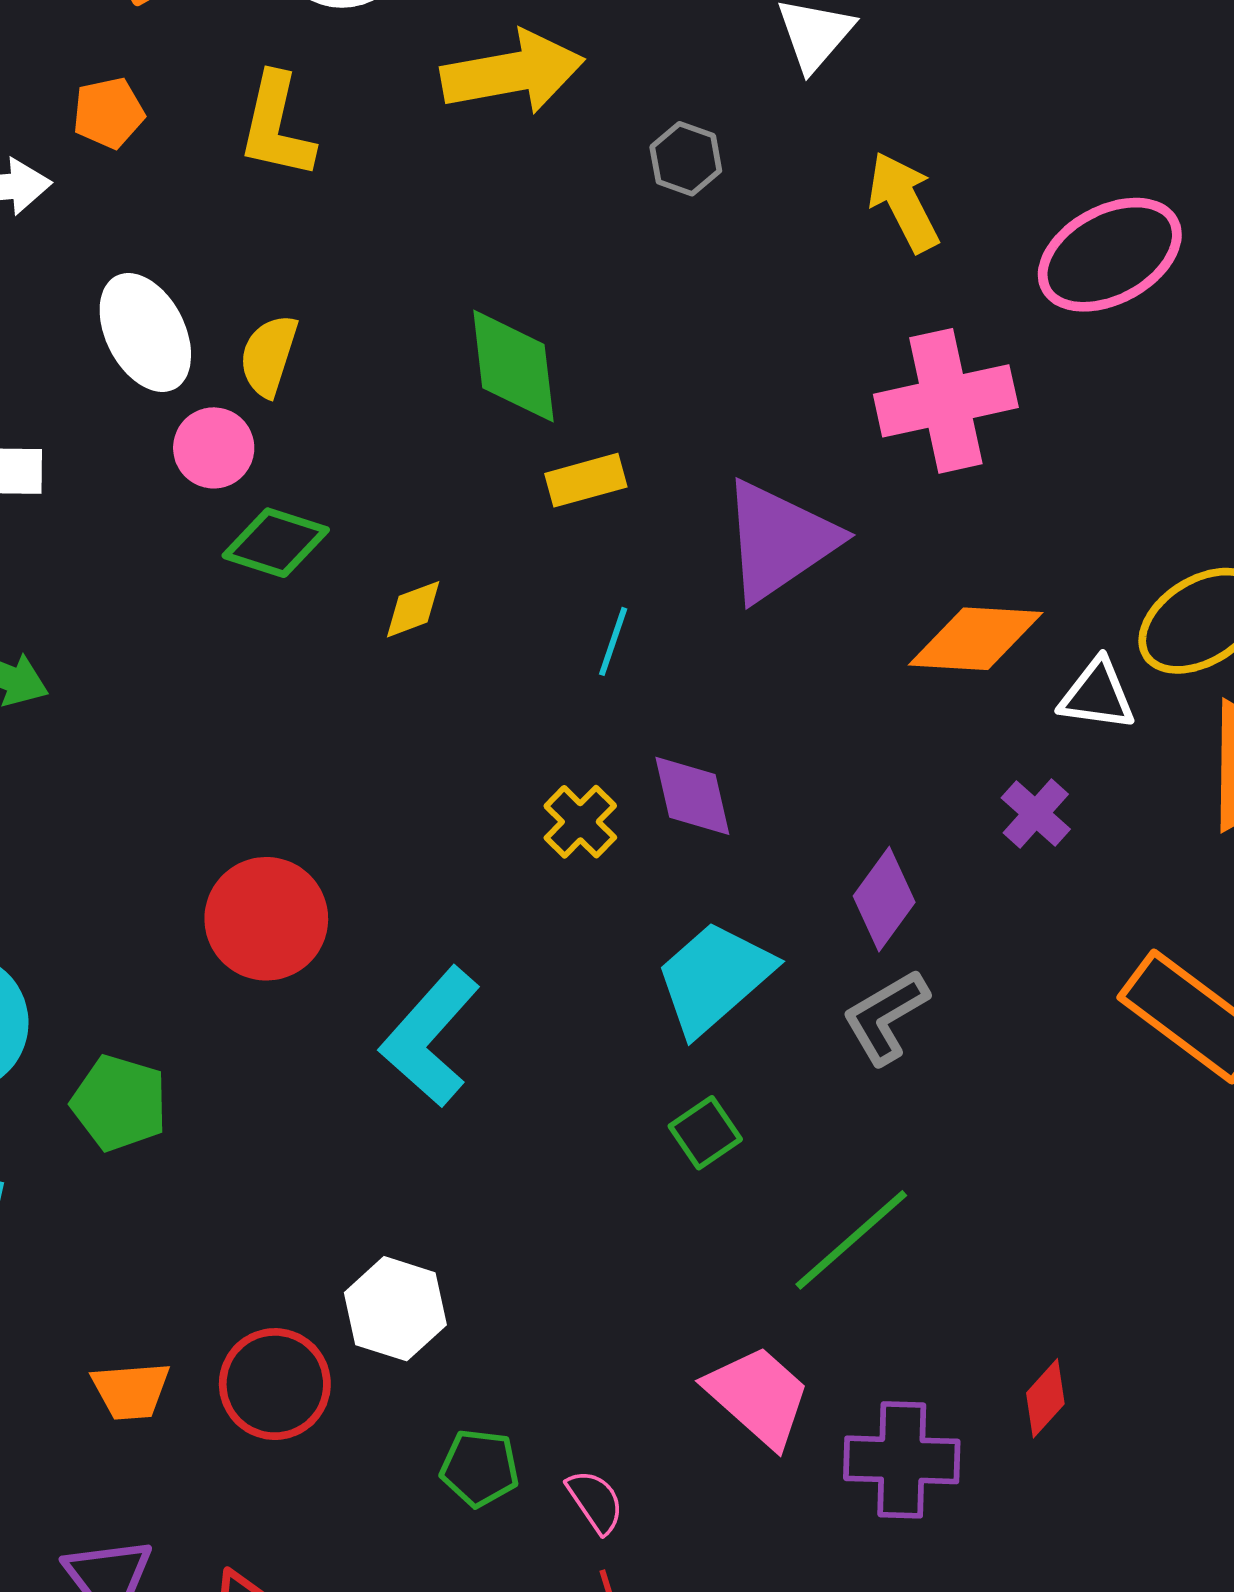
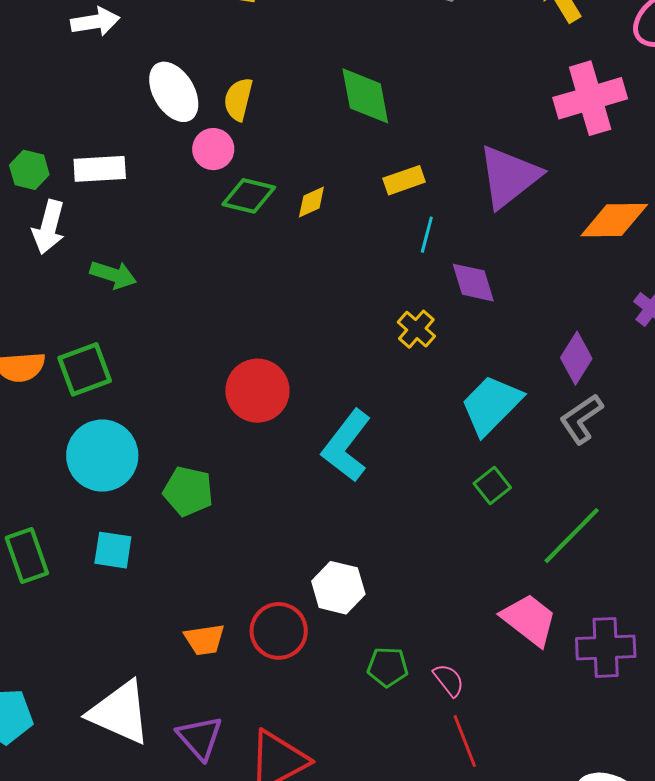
yellow rectangle: (586, 480) -> (404, 180), moved
yellow diamond: (413, 609) -> (311, 202), moved
purple diamond: (692, 796) -> (473, 283), moved

